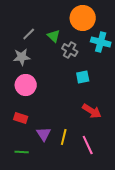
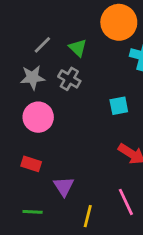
gray cross: (70, 50) -> (69, 79), moved
yellow line: (64, 137) -> (88, 216), moved

